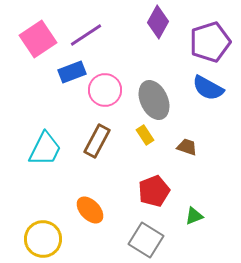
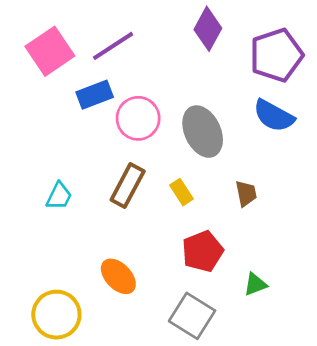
yellow rectangle: (145, 135) -> (182, 192), moved
brown trapezoid: (187, 147) -> (246, 193), turned 60
cyan trapezoid: (45, 149) -> (59, 196), size x0.6

